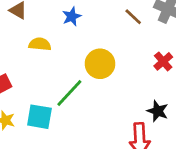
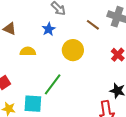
yellow circle: (100, 64) -> (73, 50), moved

